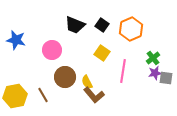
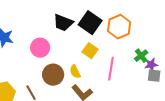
black square: (102, 25) -> (90, 23), size x1.6
purple star: (155, 73) -> (151, 65), moved
yellow semicircle: (87, 82) -> (75, 72), moved

